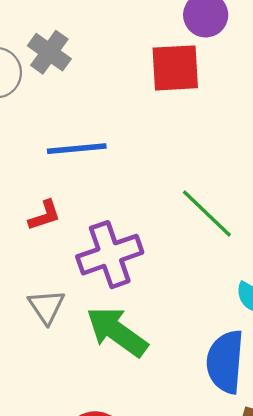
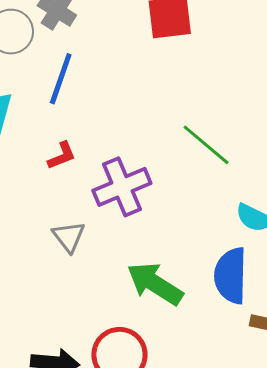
blue line: (77, 149) -> (61, 79), moved, turned -62
green arrow: (117, 332) -> (155, 284), moved

